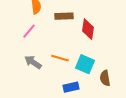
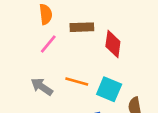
pink line: (29, 31) -> (48, 44), moved

